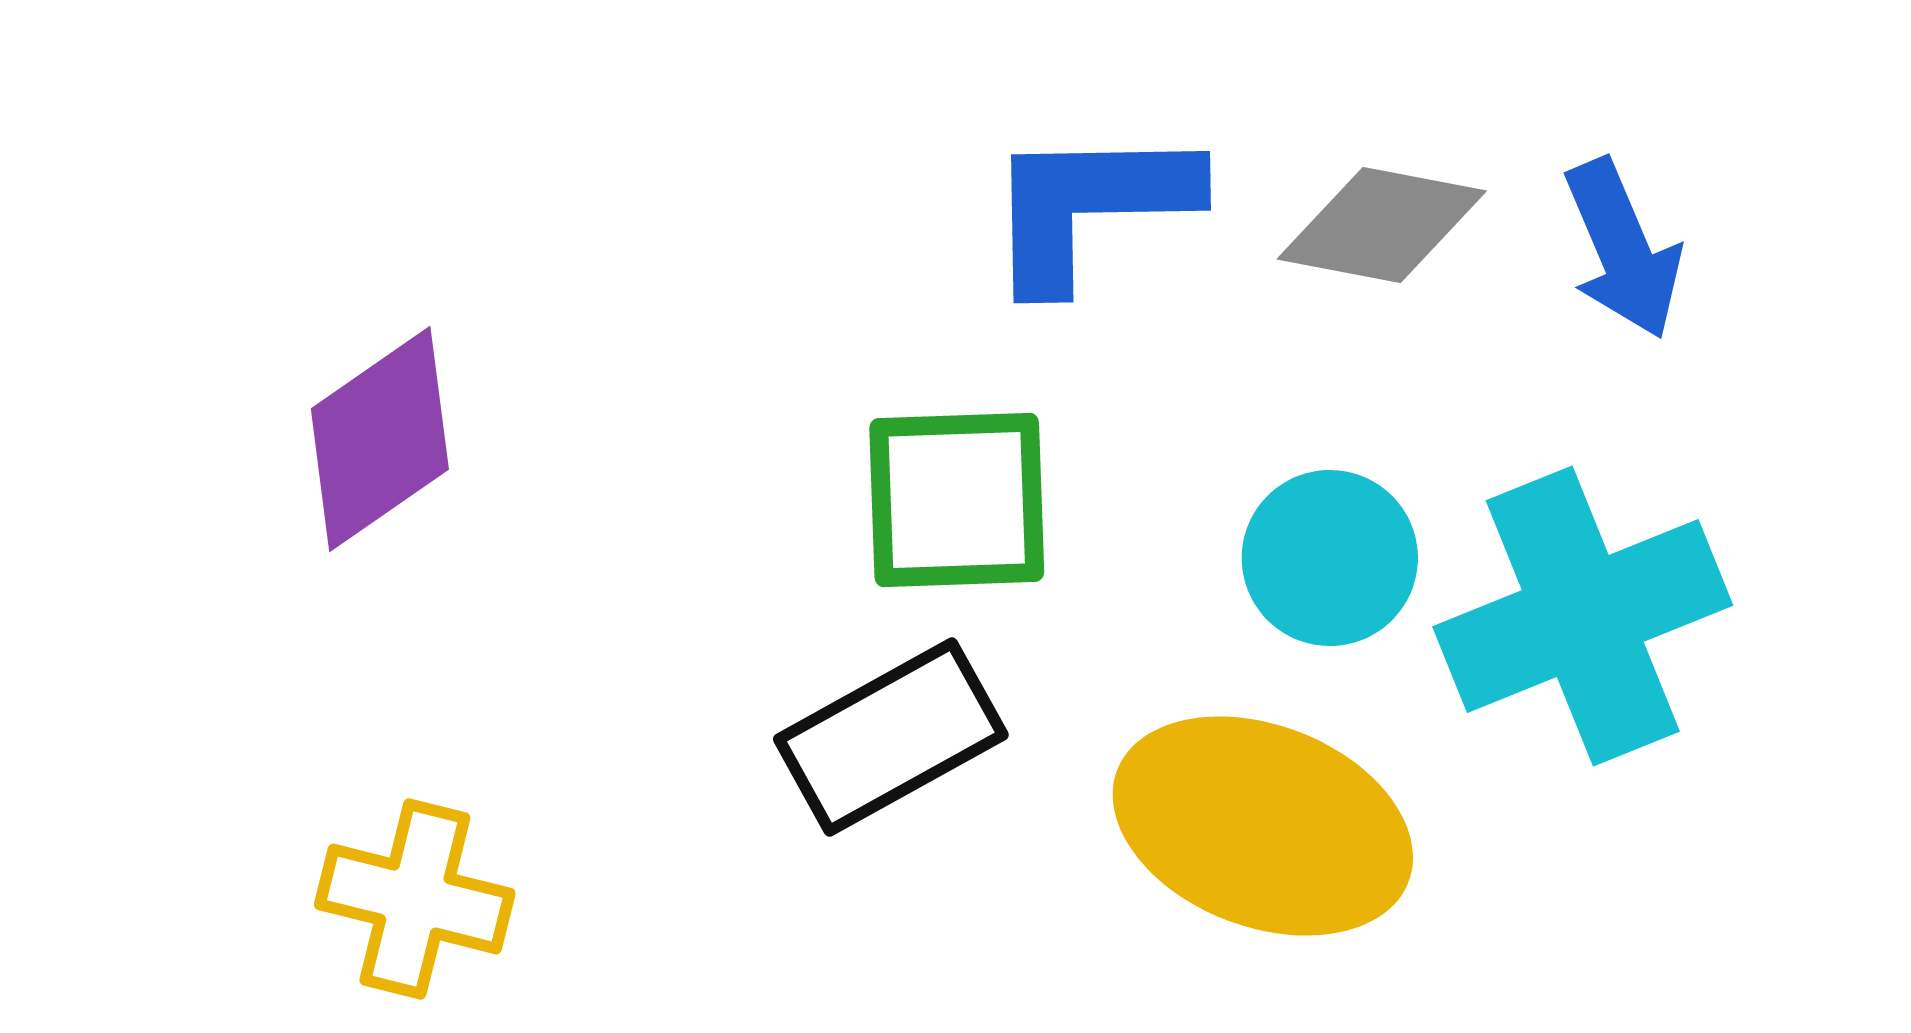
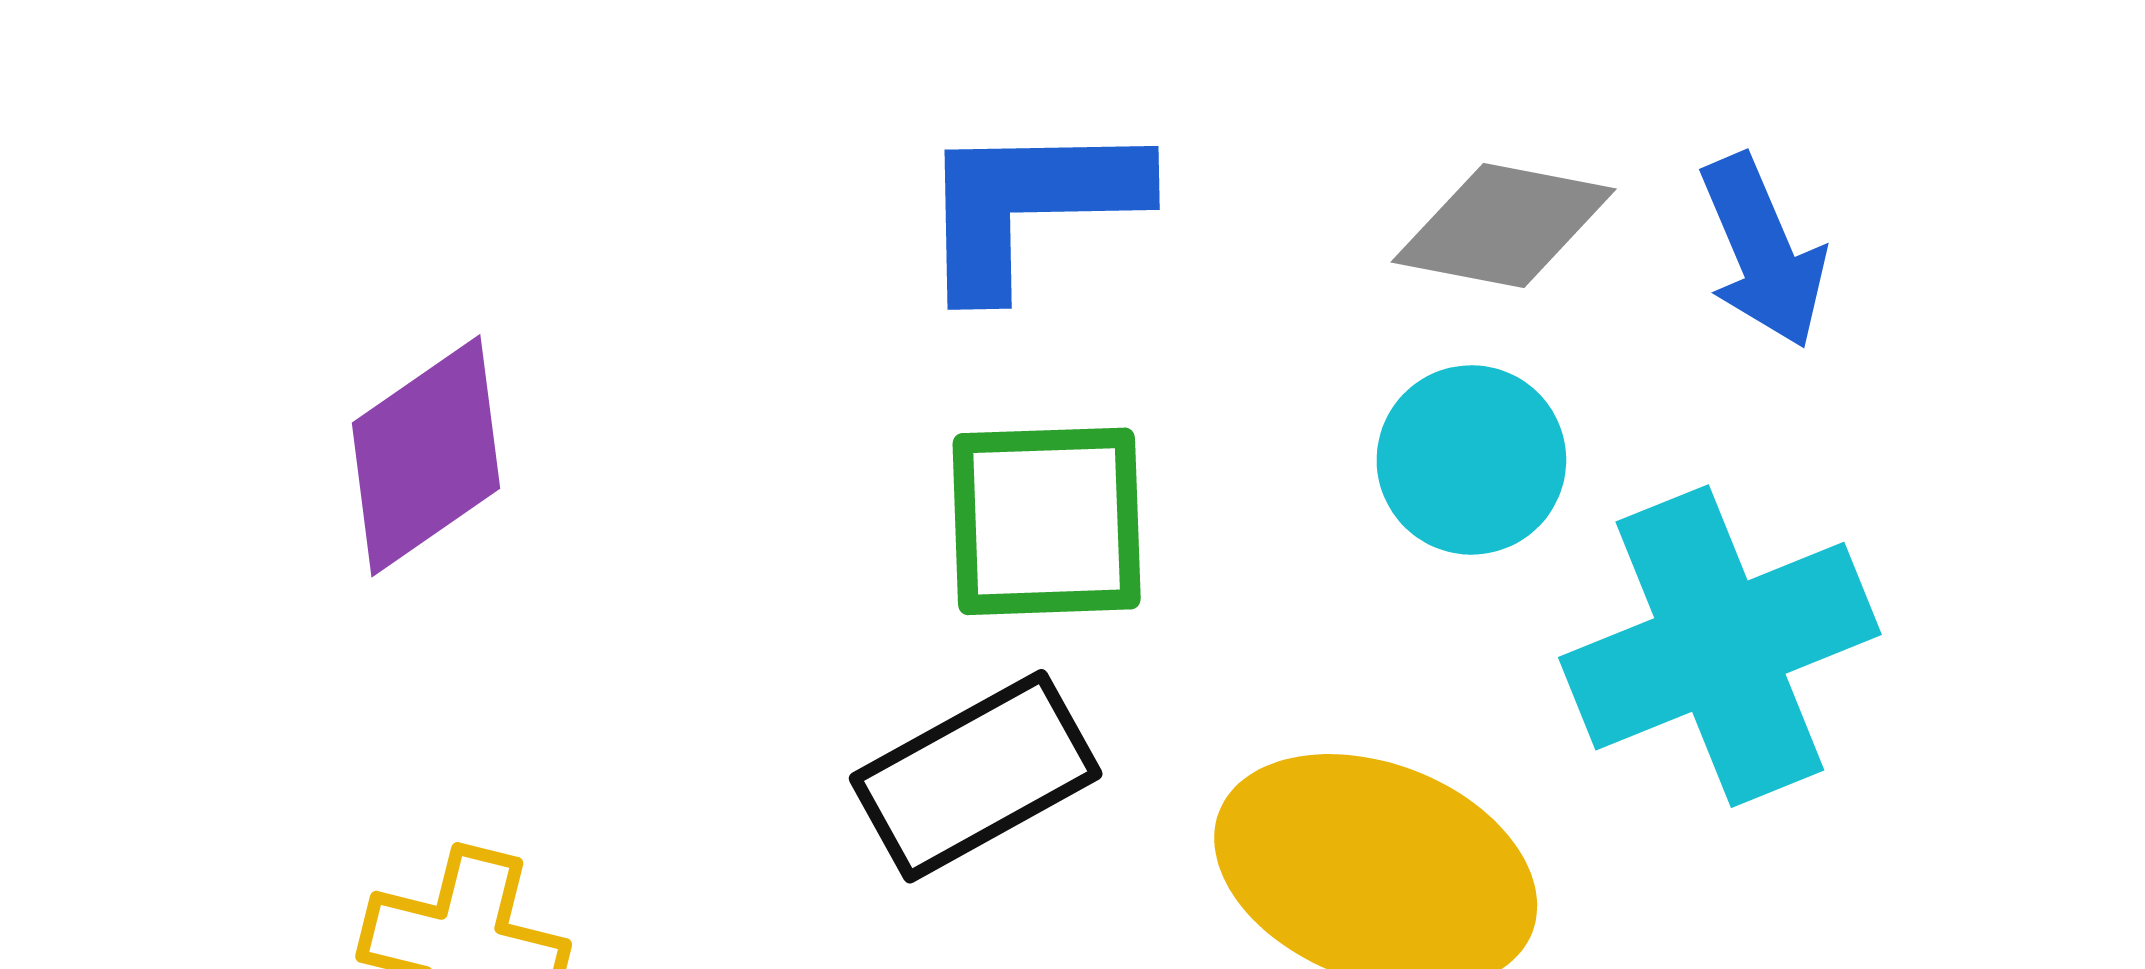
blue L-shape: (1090, 206) -> (1029, 205), moved
cyan circle: (1330, 558) -> (1471, 460), moved

